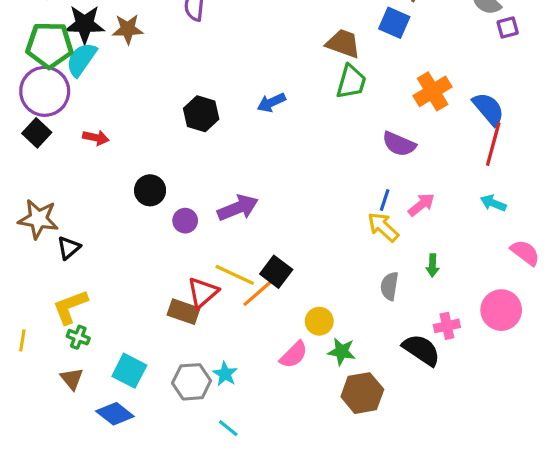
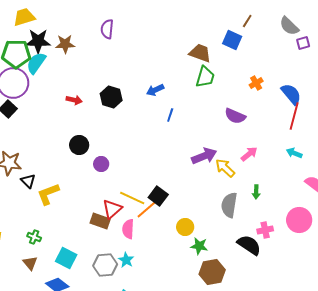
orange cross: (433, 91) -> (256, 83), size x0.6
red arrow: (96, 138) -> (74, 100), moved
blue line: (385, 200) -> (170, 115), moved
purple arrow: (238, 208) -> (204, 156), moved
black triangle: (69, 248) -> (28, 181), turned -35
gray semicircle: (389, 286) -> (229, 205), size x1.4
yellow L-shape: (70, 307) -> (48, 194), moved
pink semicircle: (294, 355) -> (128, 229), moved, turned 138

